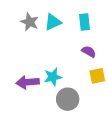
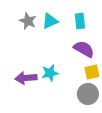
purple semicircle: (89, 52) -> (84, 49), size x1.5
gray circle: (68, 99) -> (88, 94), moved

